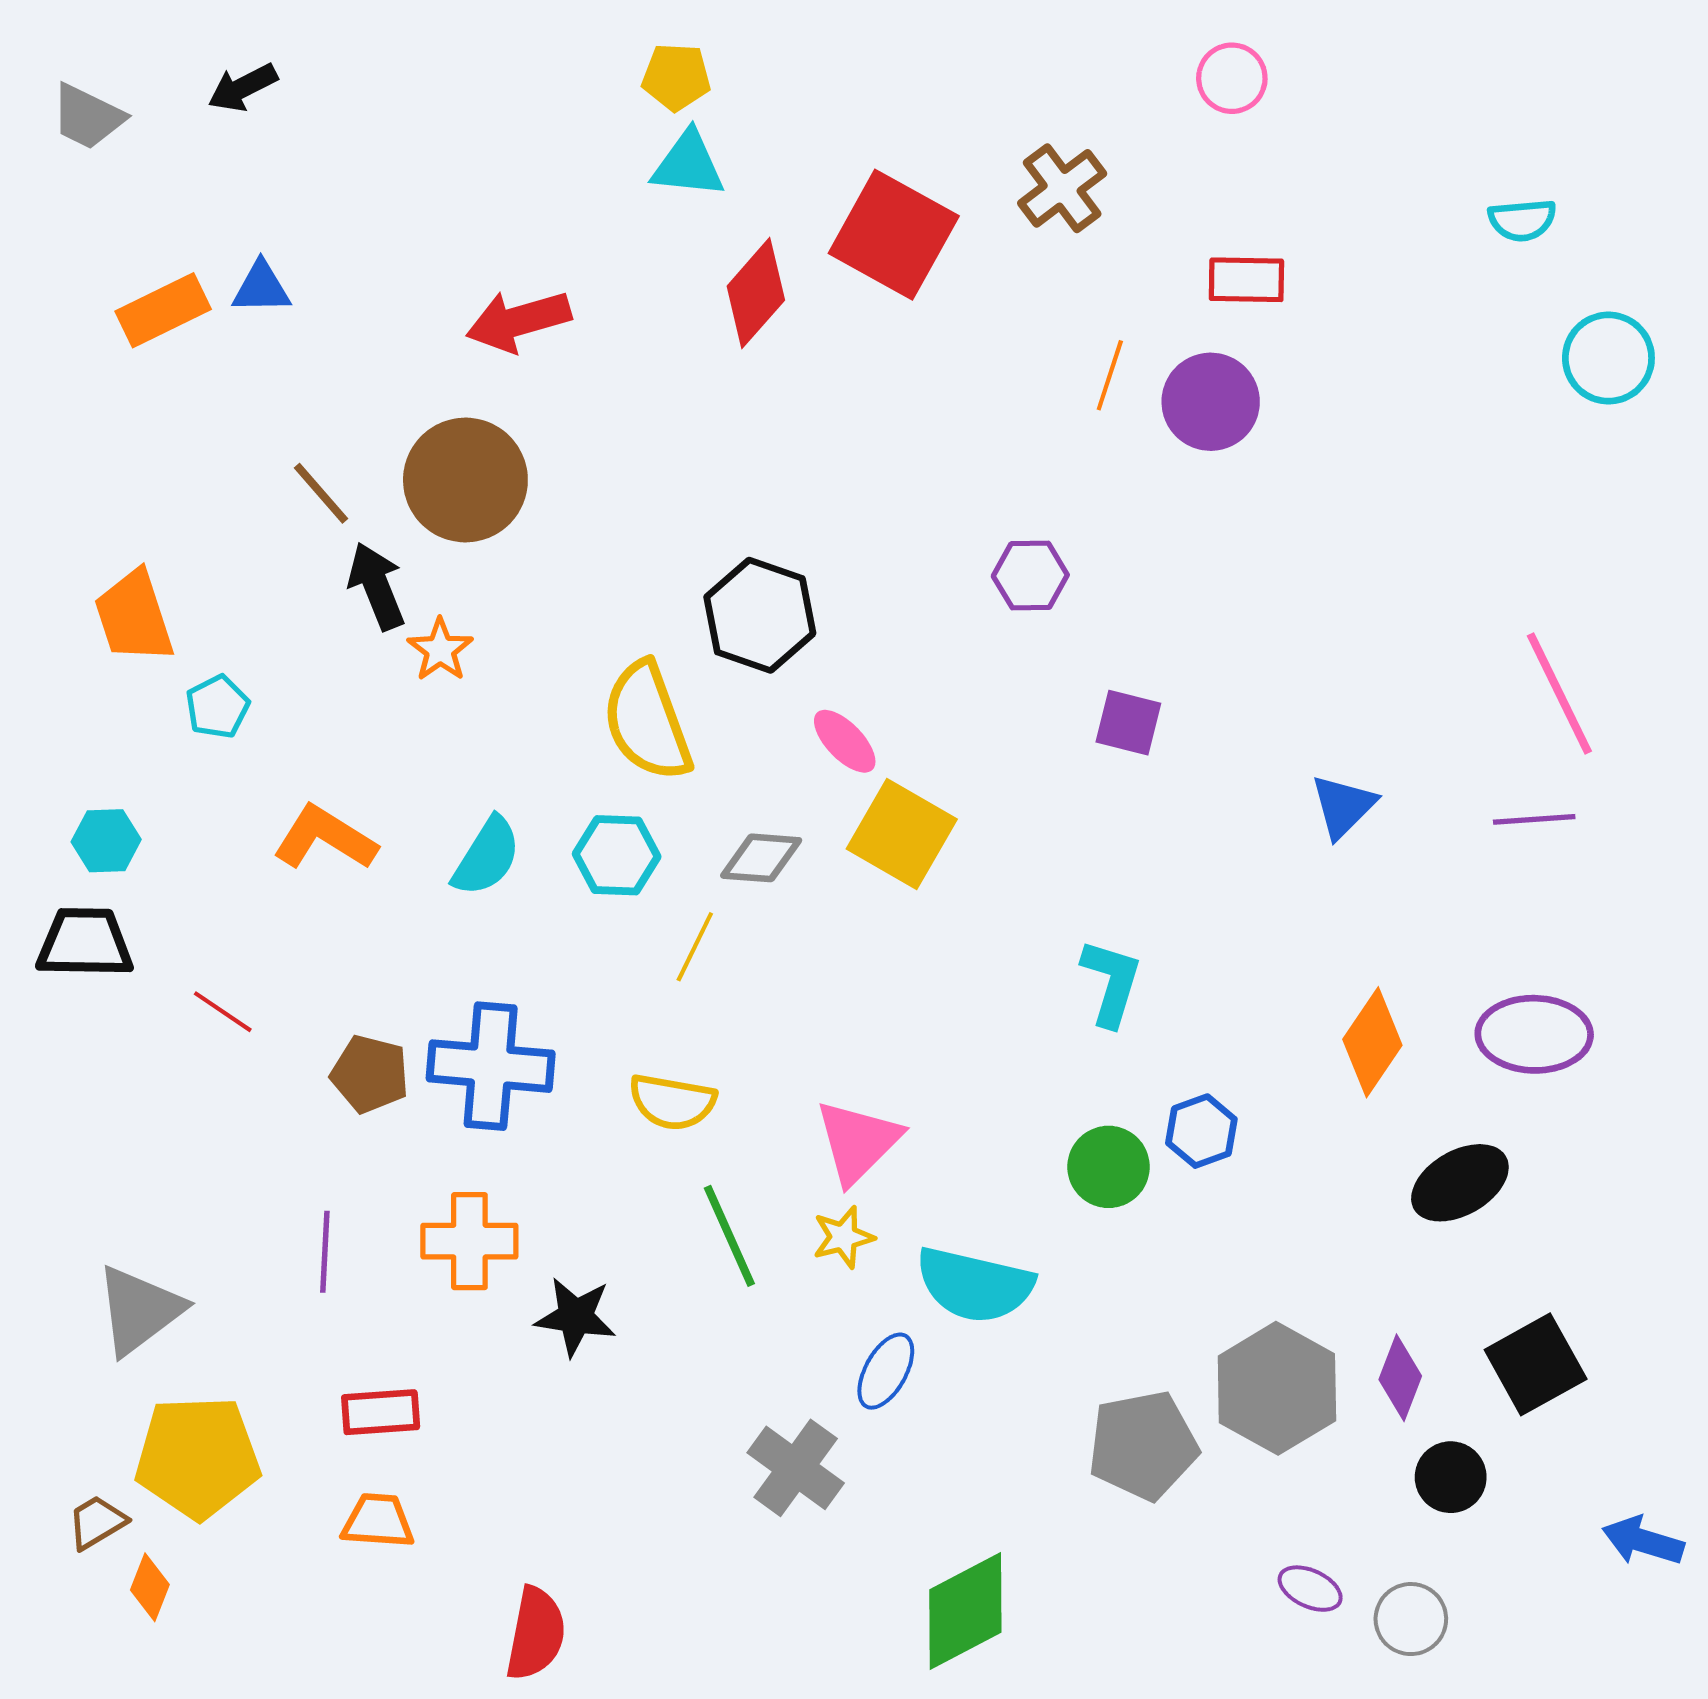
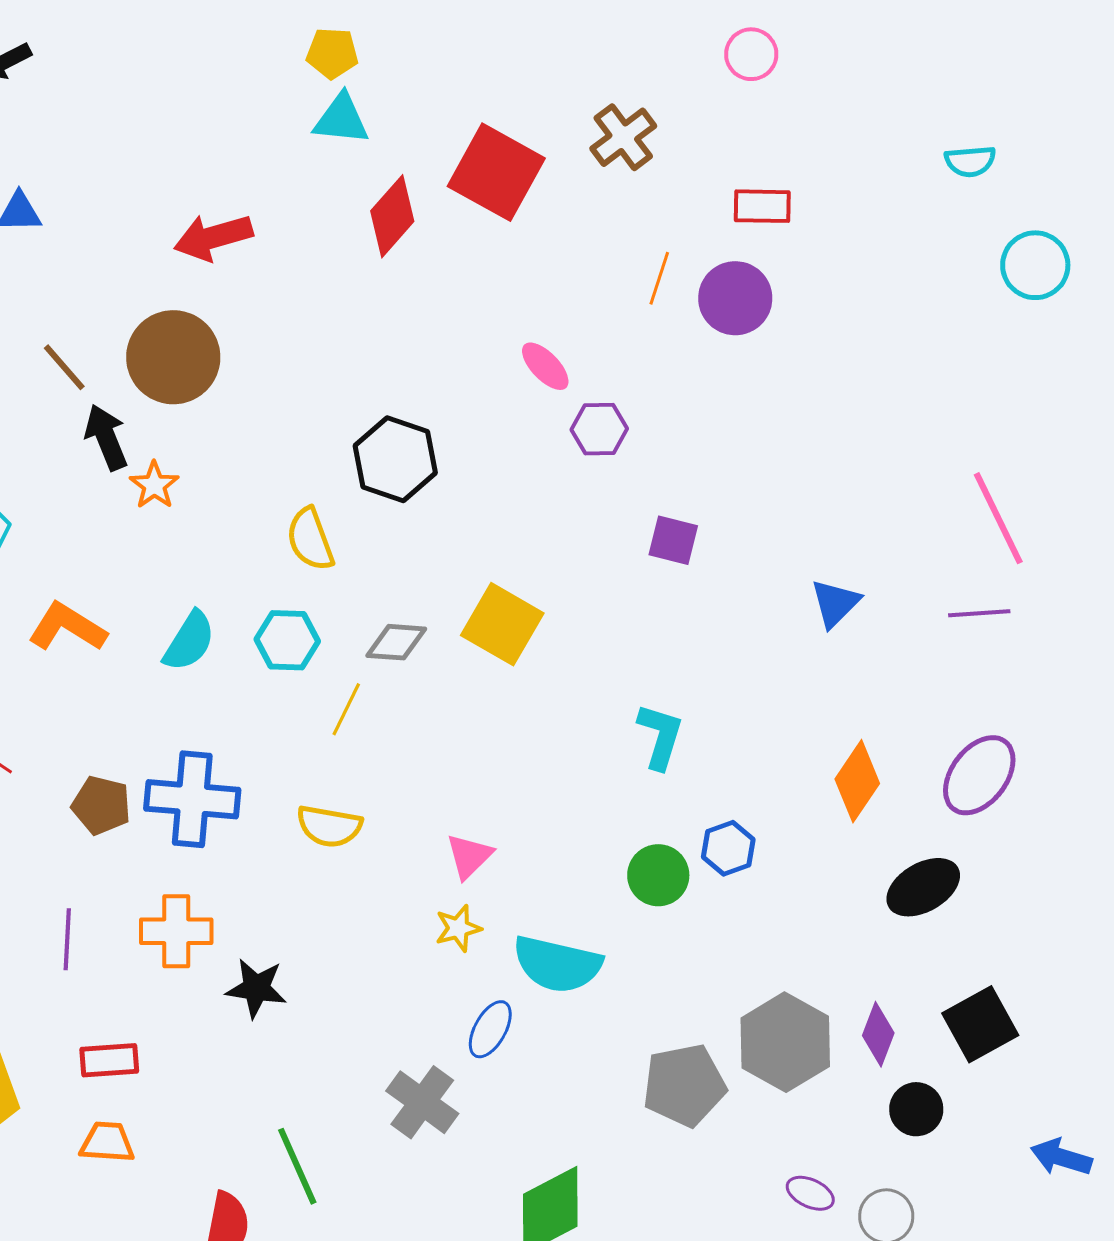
yellow semicircle: (647, 721) -> (310, 539), size x0.7
pink ellipse: (845, 741) -> (545, 366), moved
purple ellipse: (1534, 1034) -> (979, 775), turned -54
pink triangle: (858, 1142) -> (469, 856), size x0.7
green line: (729, 1236) -> (297, 1166), moved

